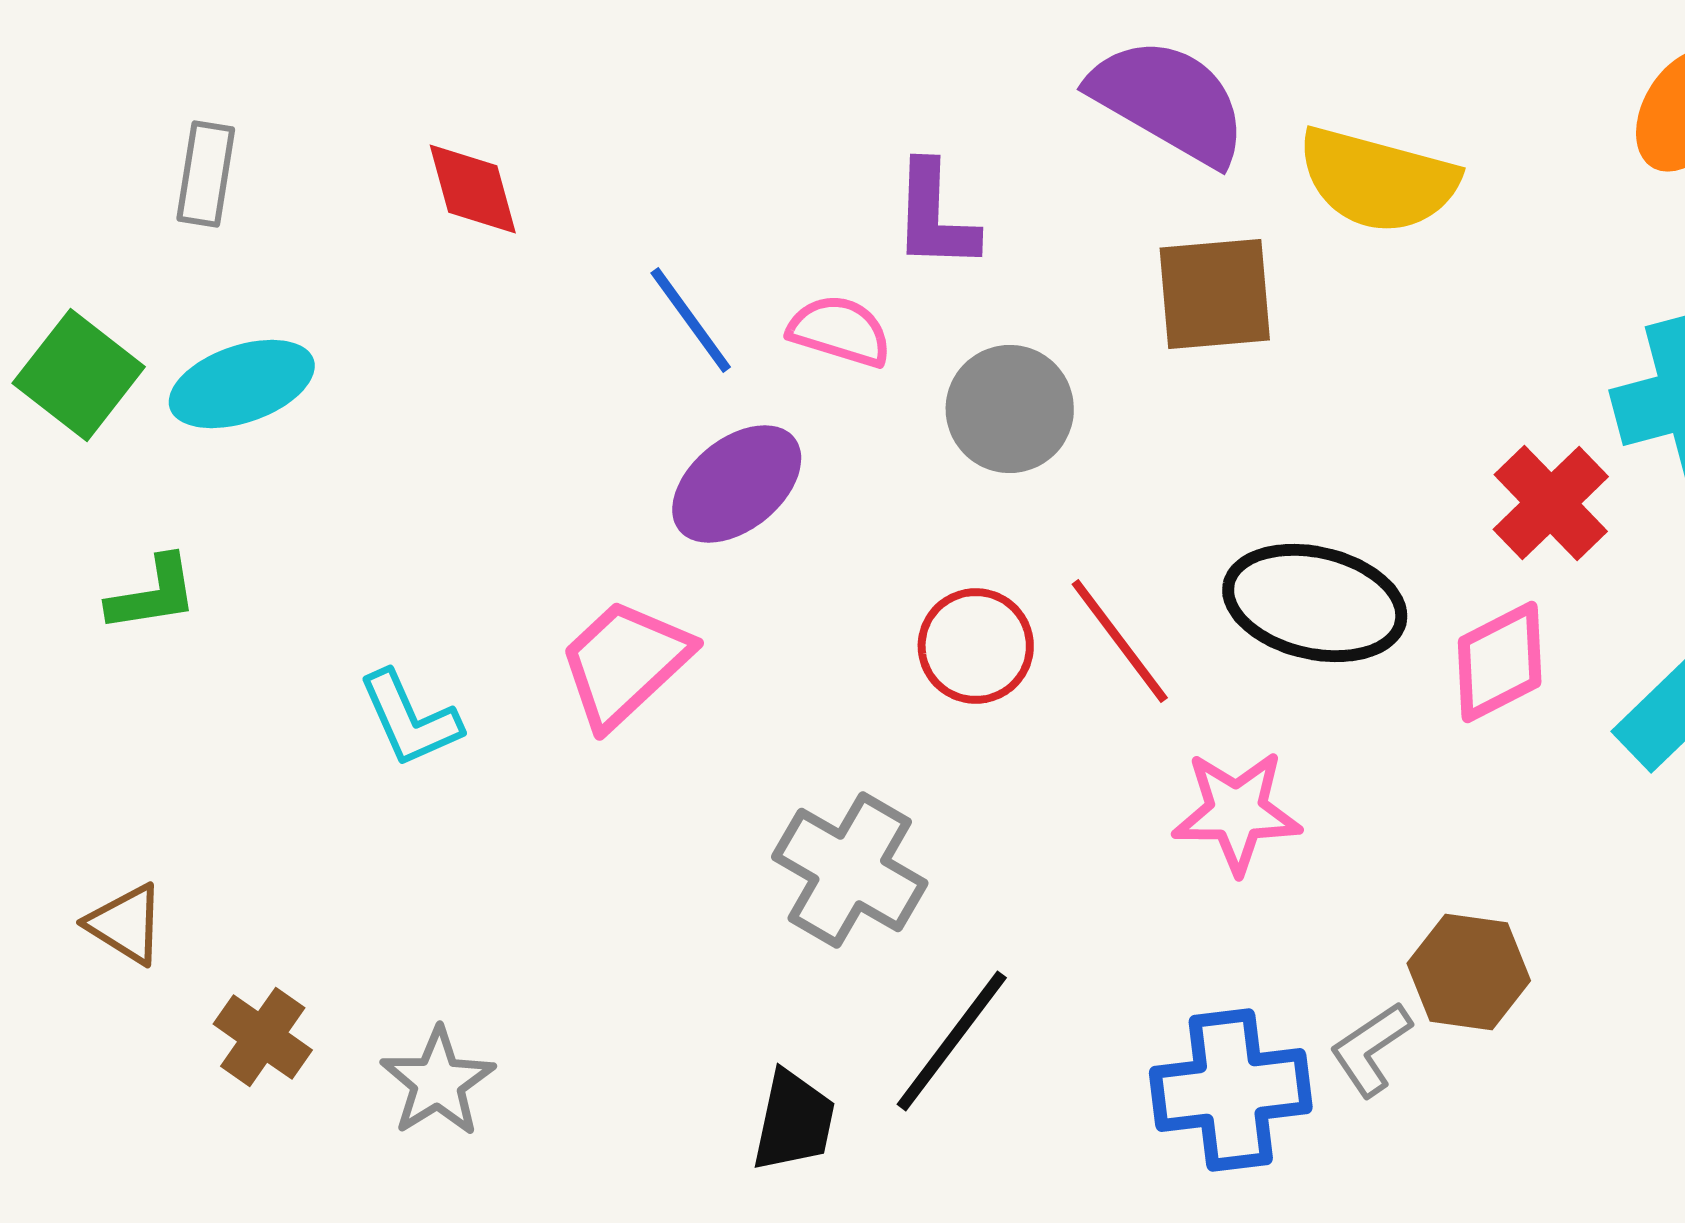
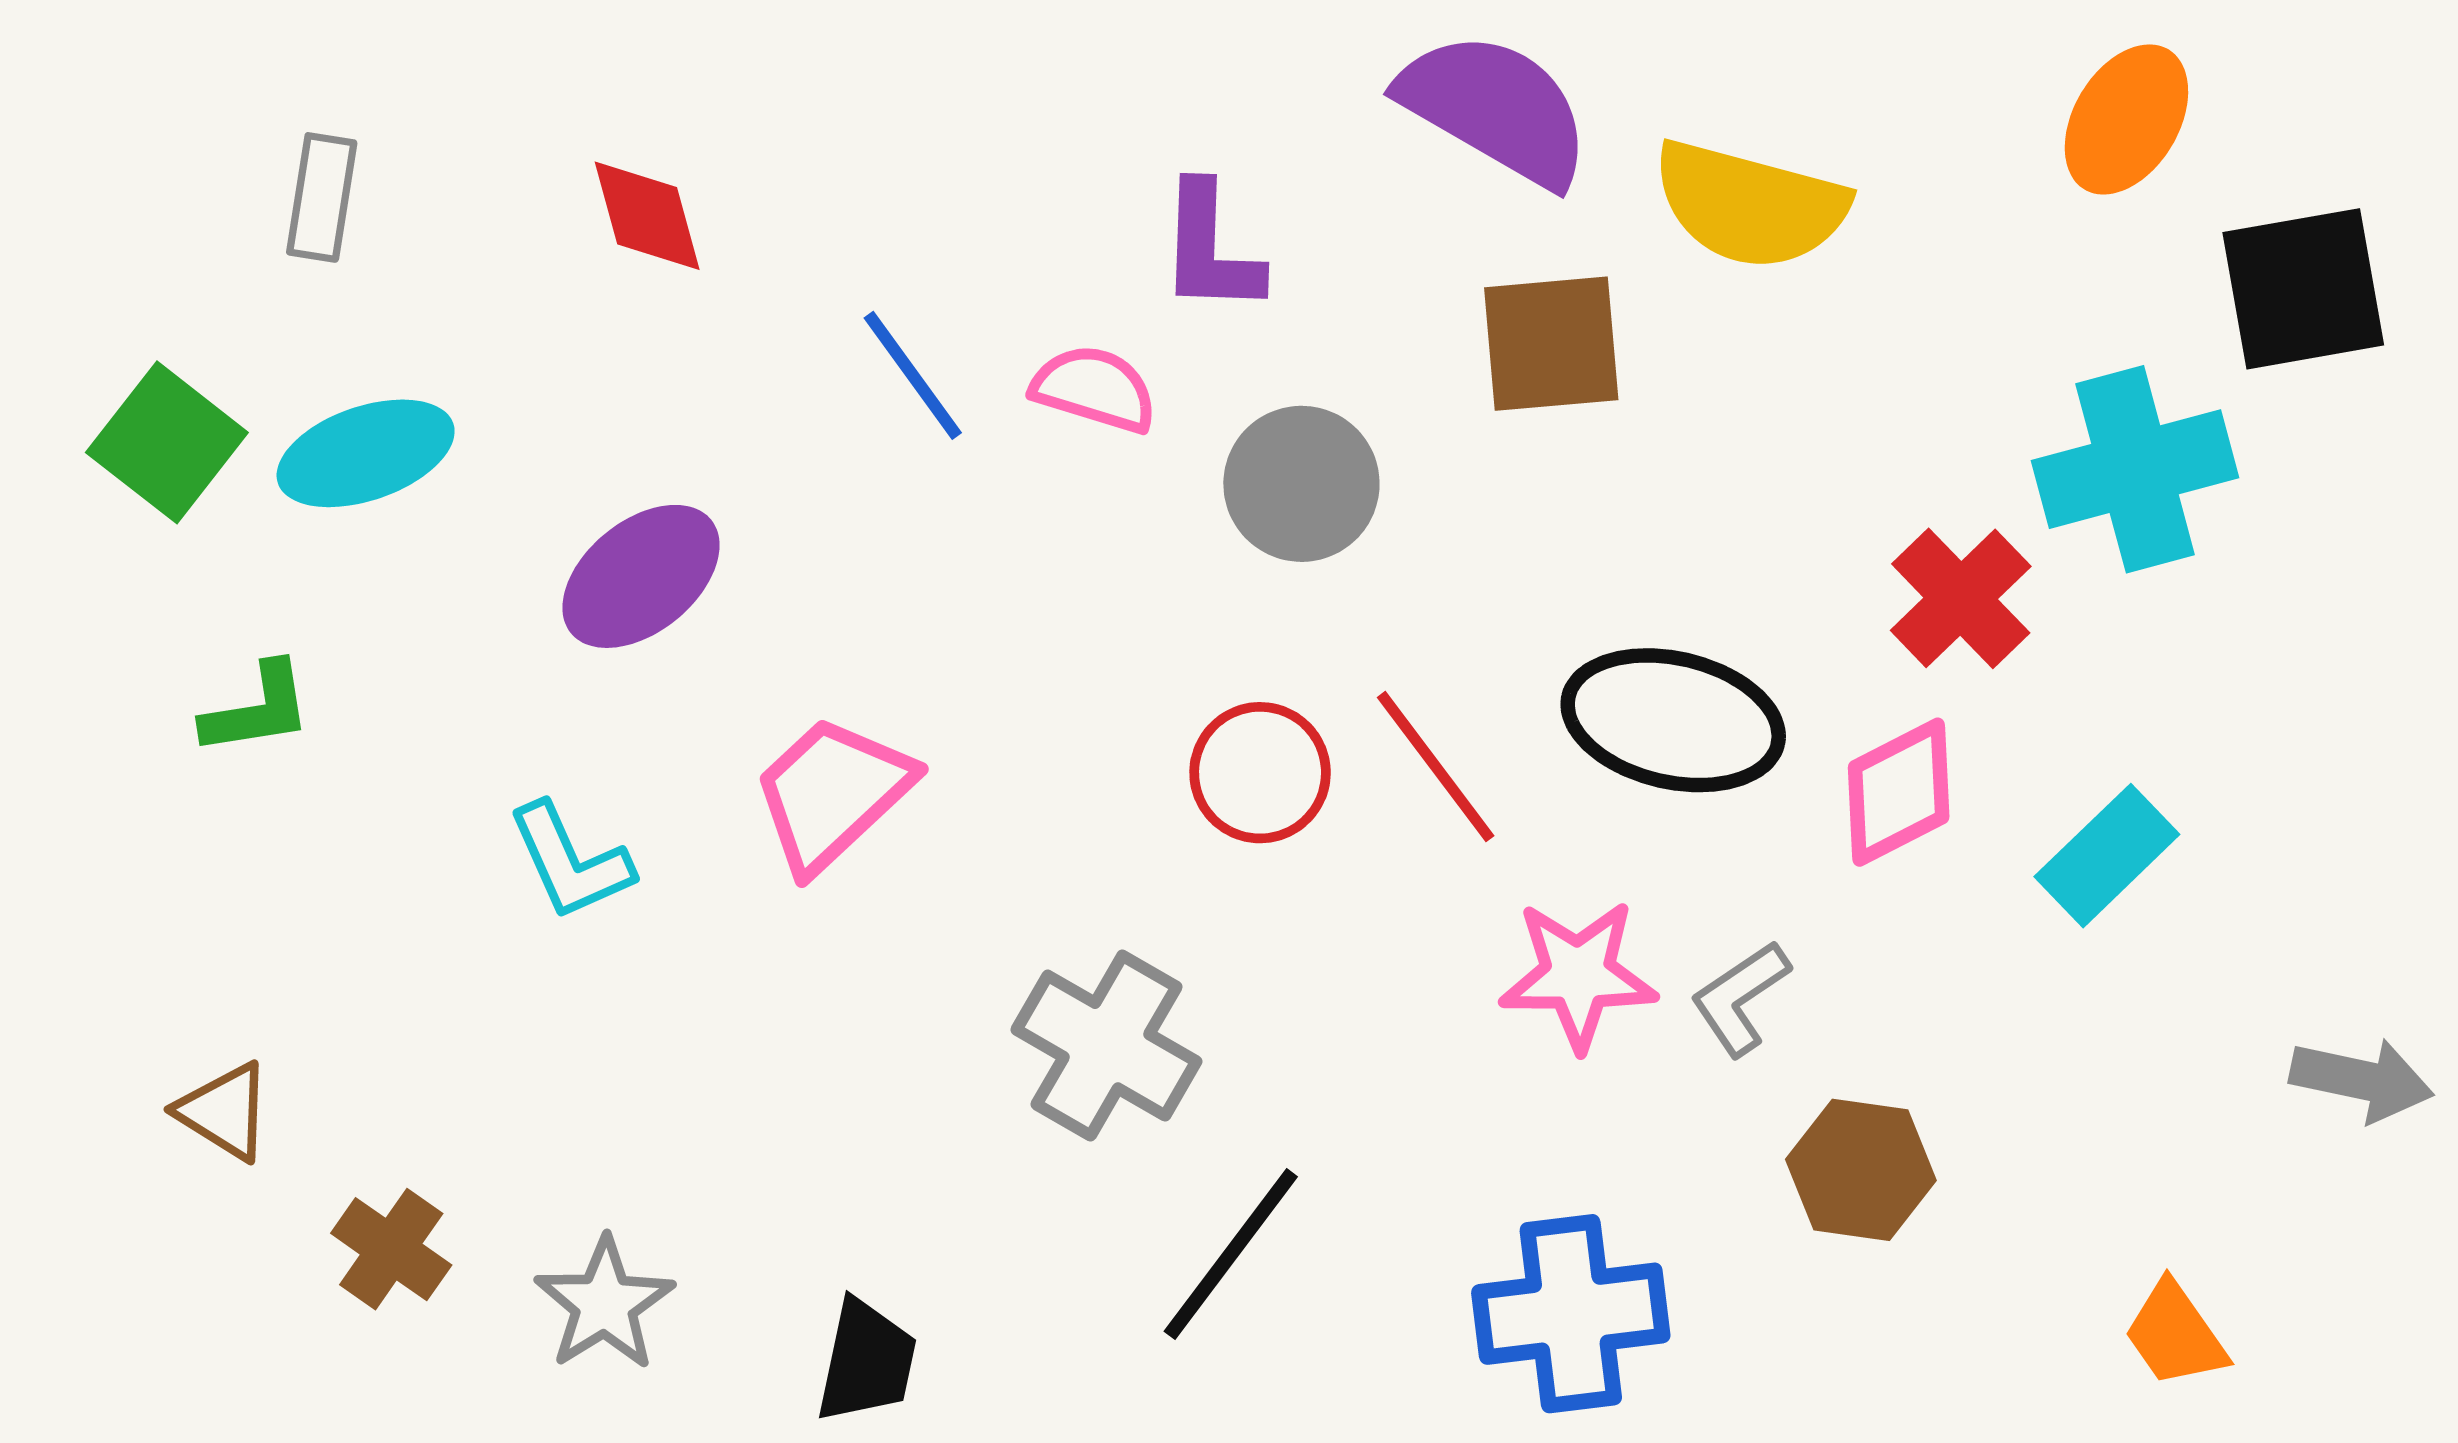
purple ellipse: (737, 484) -> (641, 576), moved
gray L-shape: (1371, 1049) -> (1740, 998), moved
black trapezoid: (794, 1121) -> (866, 1361), moved

